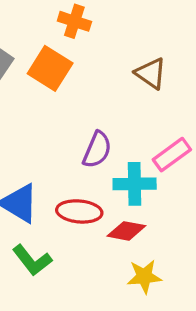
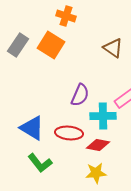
yellow star: (144, 276) -> (96, 173), moved

